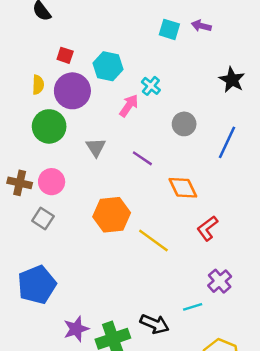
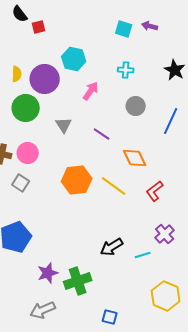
red square: (65, 55) -> (39, 27), moved, turned -32
cyan cross: (151, 86) -> (126, 70), moved, turned -35
yellow line: (153, 241) -> (114, 186), moved
black arrow: (155, 324) -> (112, 247), moved, turned 125

